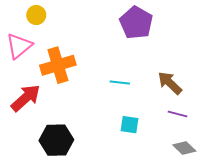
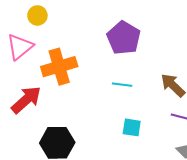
purple pentagon: (136, 23) -> (124, 38), moved

